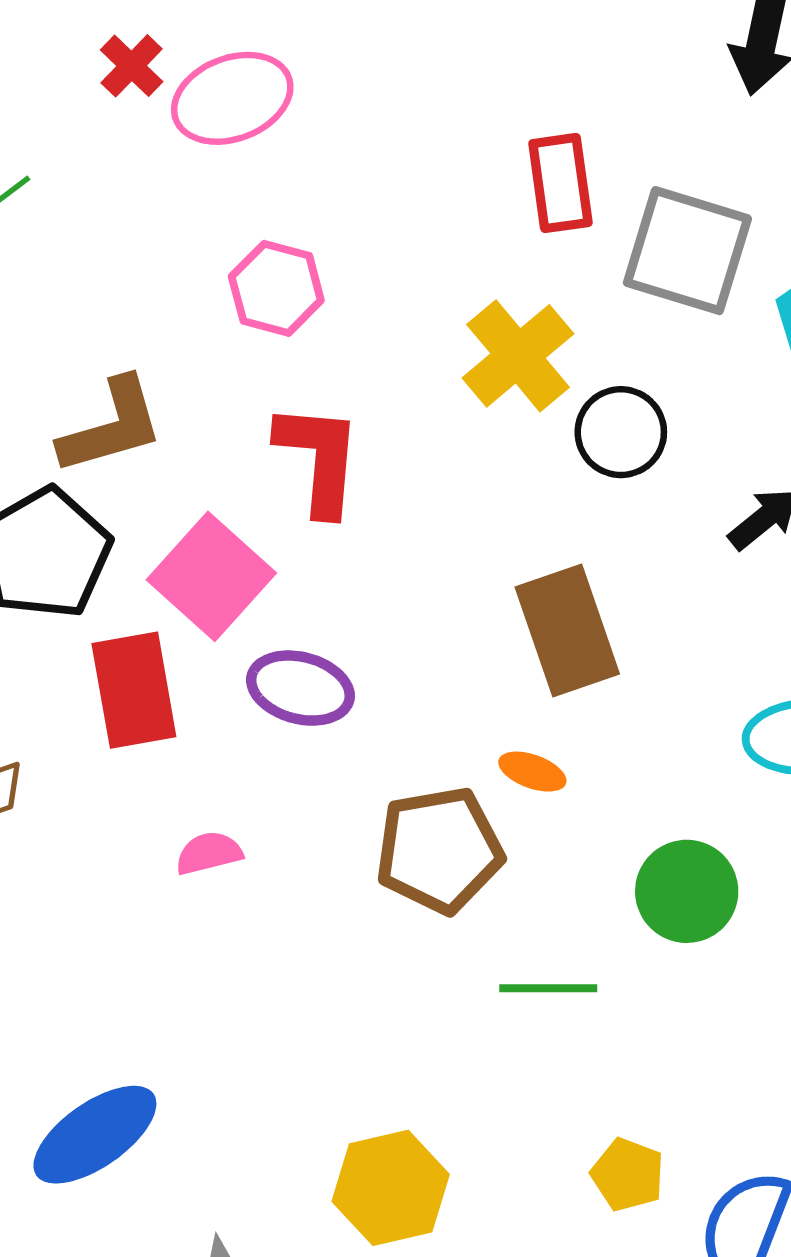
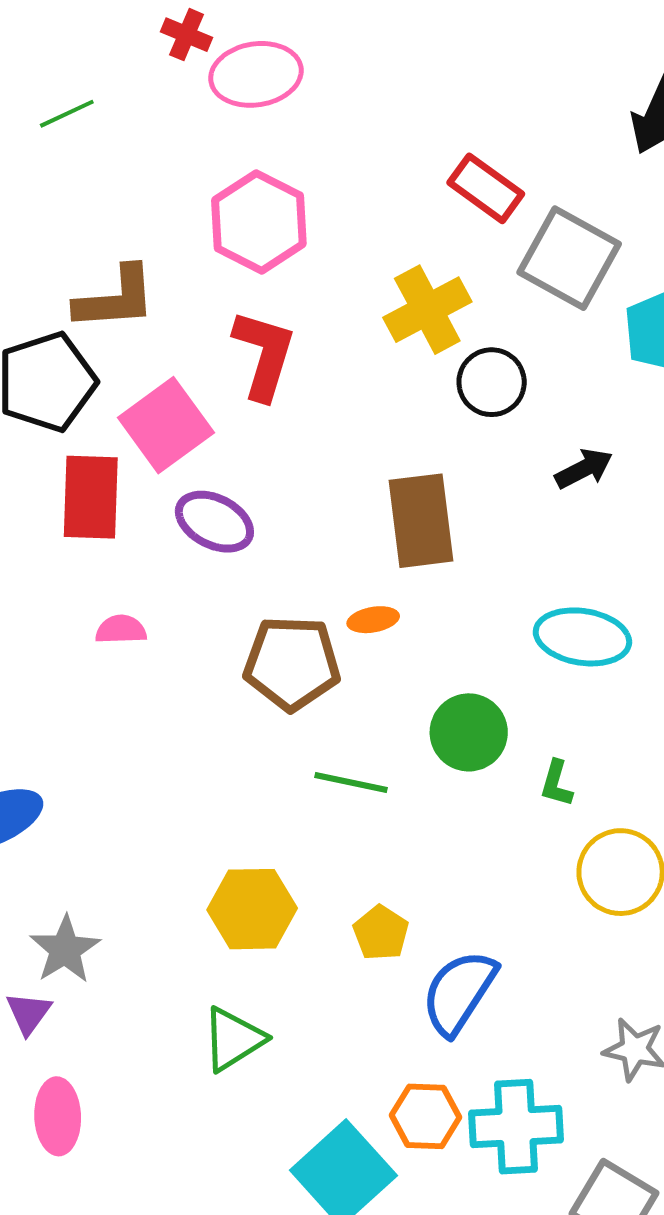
red cross: (132, 66) -> (187, 35), turned -33
red rectangle: (560, 183) -> (486, 188), turned -58
pink hexagon: (276, 288) -> (259, 222), size x1.4
orange ellipse: (532, 772) -> (373, 620), turned -42
yellow hexagon: (391, 1188) -> (252, 909), moved

